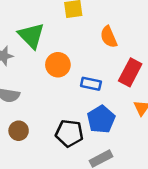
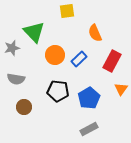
blue rectangle: (91, 84) -> (79, 59), moved, turned -56
black pentagon: (69, 133) -> (58, 91), moved

